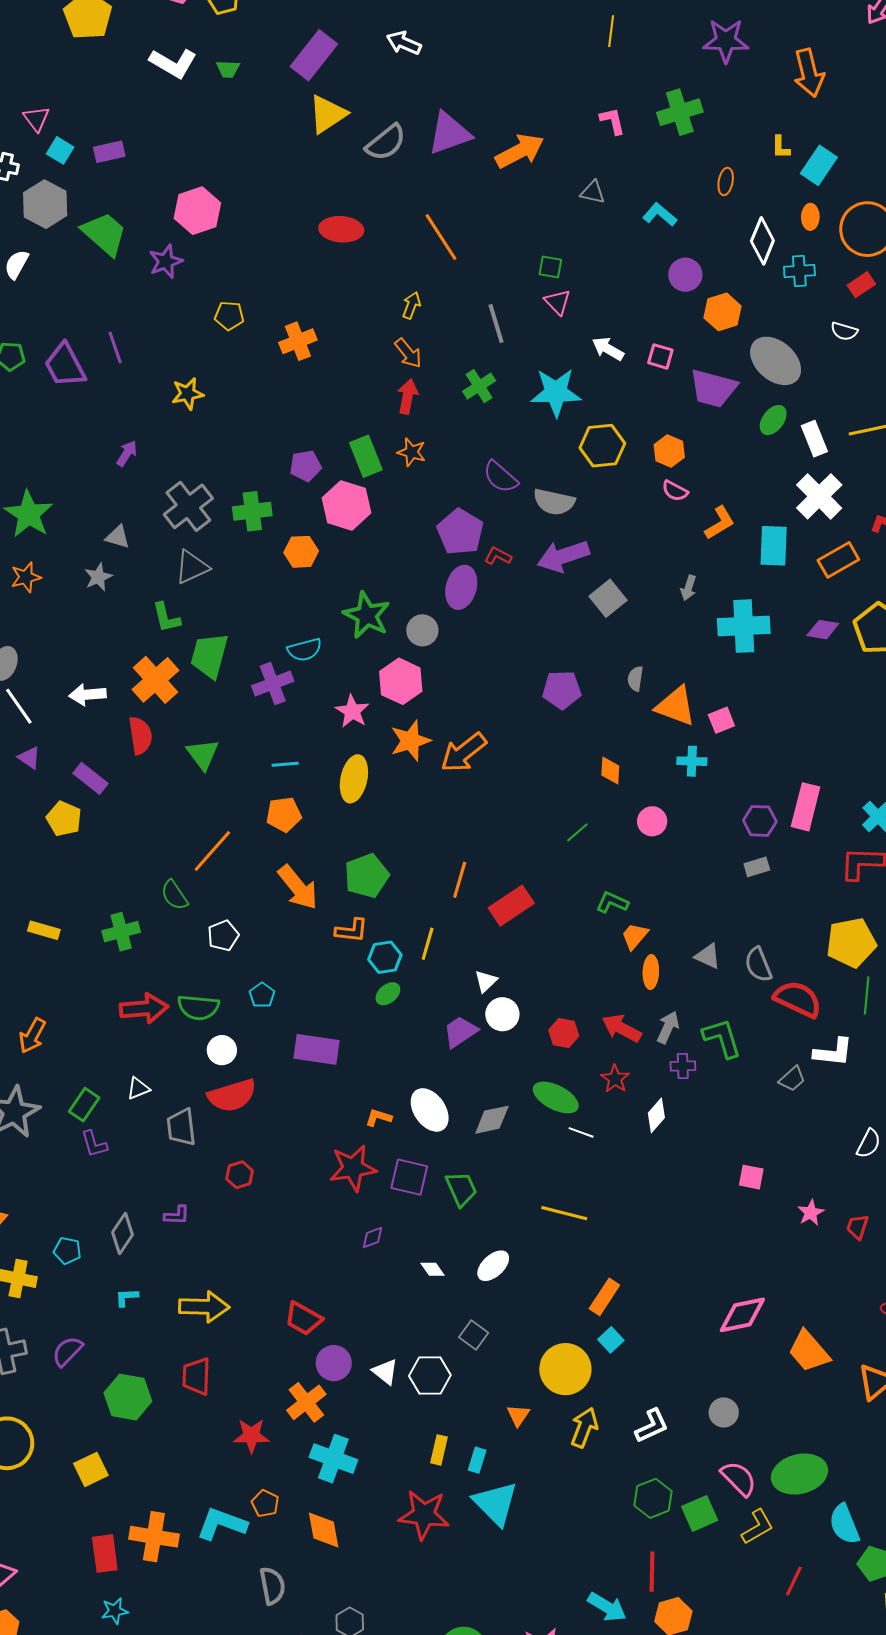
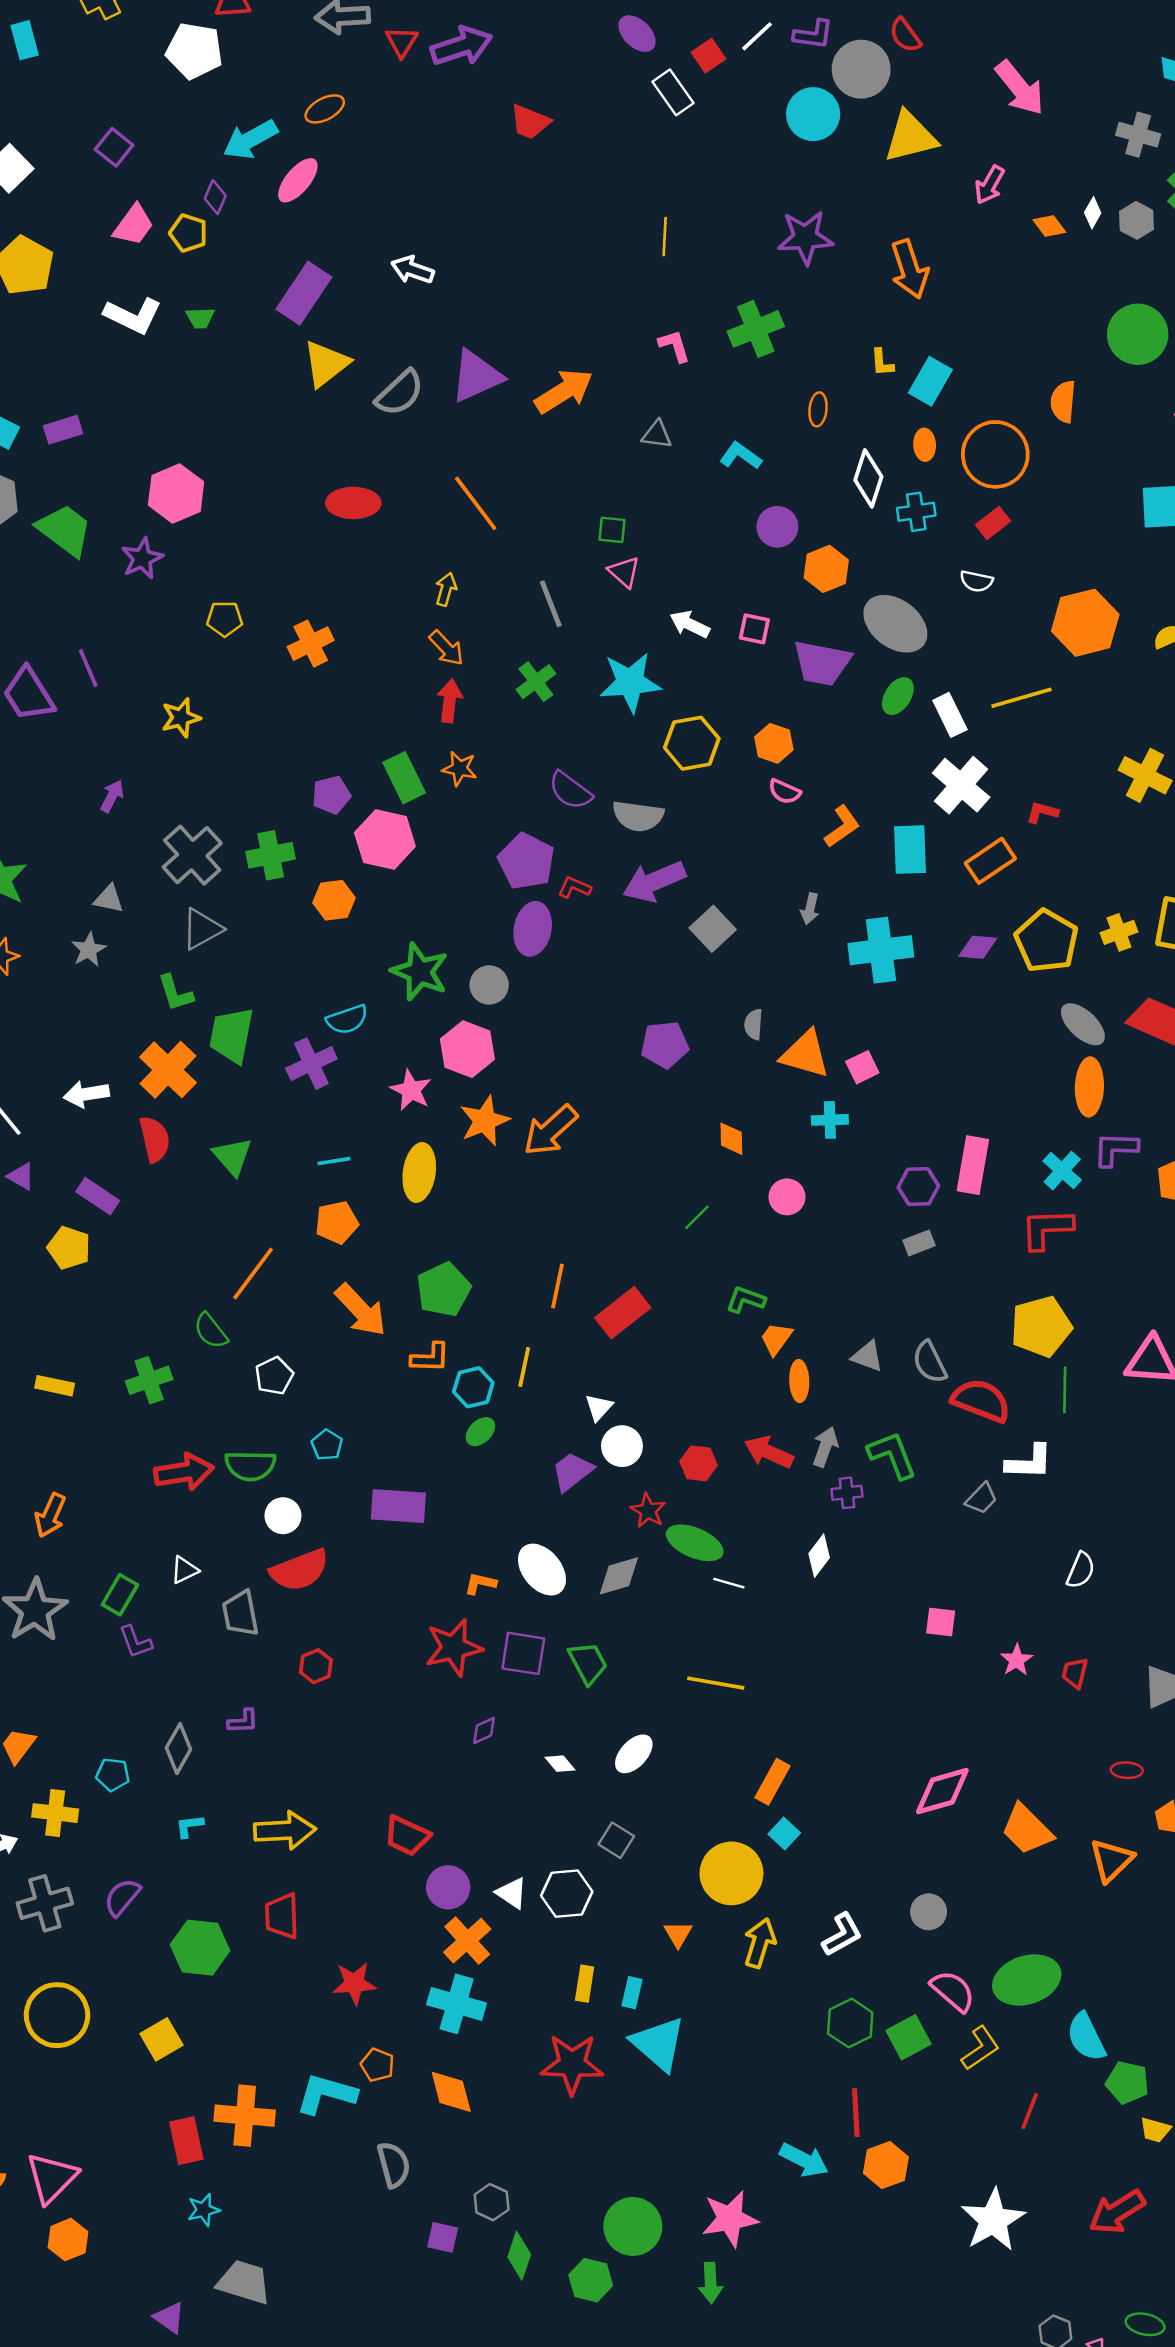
red star: (615, 1079) -> (648, 1511), moved
orange cross: (306, 1402) -> (467, 1941), moved

